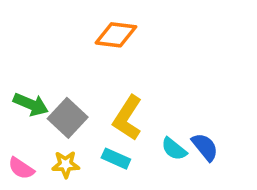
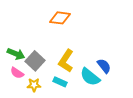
blue semicircle: (205, 147) -> (104, 66), moved
cyan semicircle: (174, 149) -> (90, 77), size x1.5
pink semicircle: (21, 168) -> (17, 73), moved

